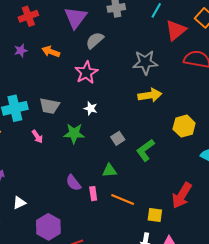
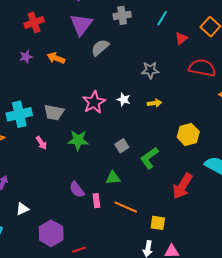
red triangle: (176, 30) -> (181, 38), size x0.6
gray star: (145, 62) -> (150, 70), size x0.7
pink star: (86, 73) -> (94, 102), moved
yellow arrow: (150, 95) -> (154, 103), size x0.6
white star: (91, 108) -> (124, 100), moved
red arrow: (182, 195) -> (182, 186), moved

